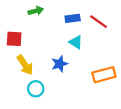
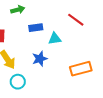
blue rectangle: (73, 18) -> (36, 28), moved
cyan triangle: (76, 42) -> (55, 39), turned -40

